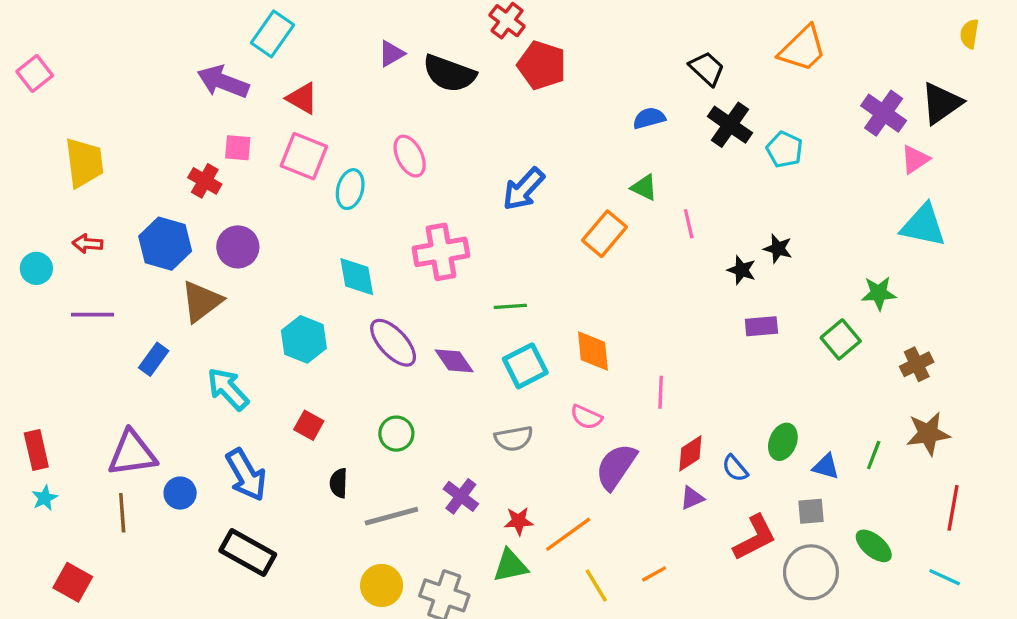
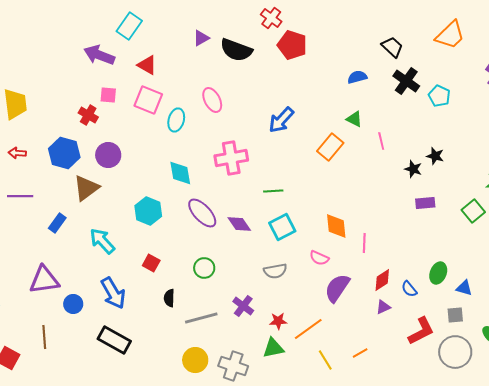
orange diamond: (593, 351) -> (336, 226), moved
brown line: (122, 513) -> (44, 337), moved

